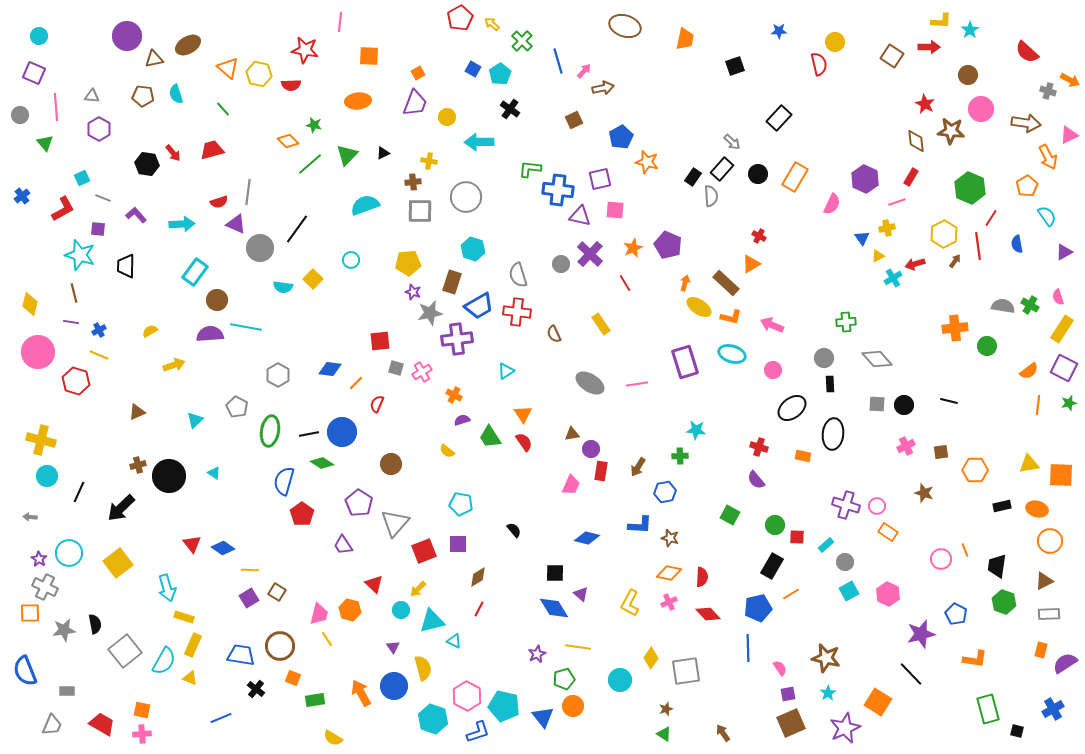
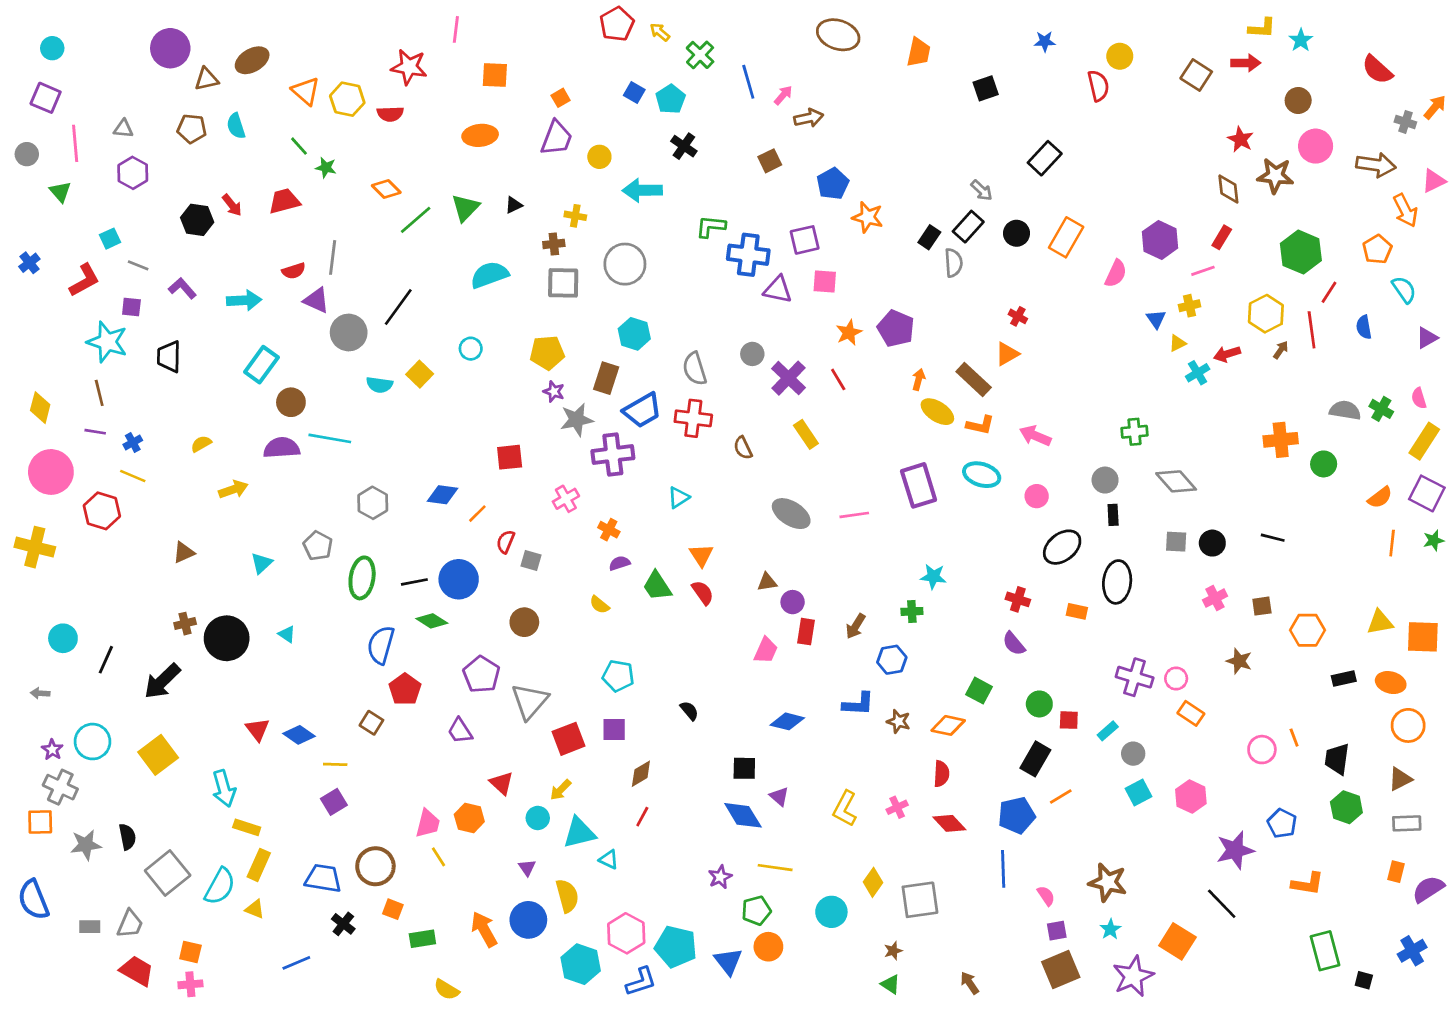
orange arrow: (1070, 80) -> (1435, 107), turned -78
green star: (314, 125) -> (326, 168), moved
purple cross: (590, 254) -> (789, 378), moved
gray square: (396, 368) -> (531, 560), moved
yellow cross: (41, 440) -> (35, 547), moved
orange diamond: (669, 573) -> (948, 725), moved
brown square: (277, 592) -> (371, 723), moved
gray trapezoid: (52, 725) -> (130, 924), moved

